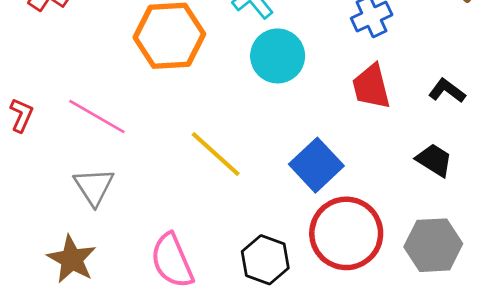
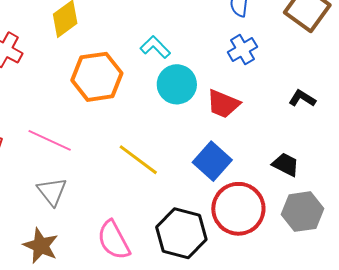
red trapezoid: (371, 87) -> (223, 104), moved, turned -48
black trapezoid: (434, 160) -> (286, 165), moved
black hexagon: (265, 260) -> (181, 233), size x1.4

